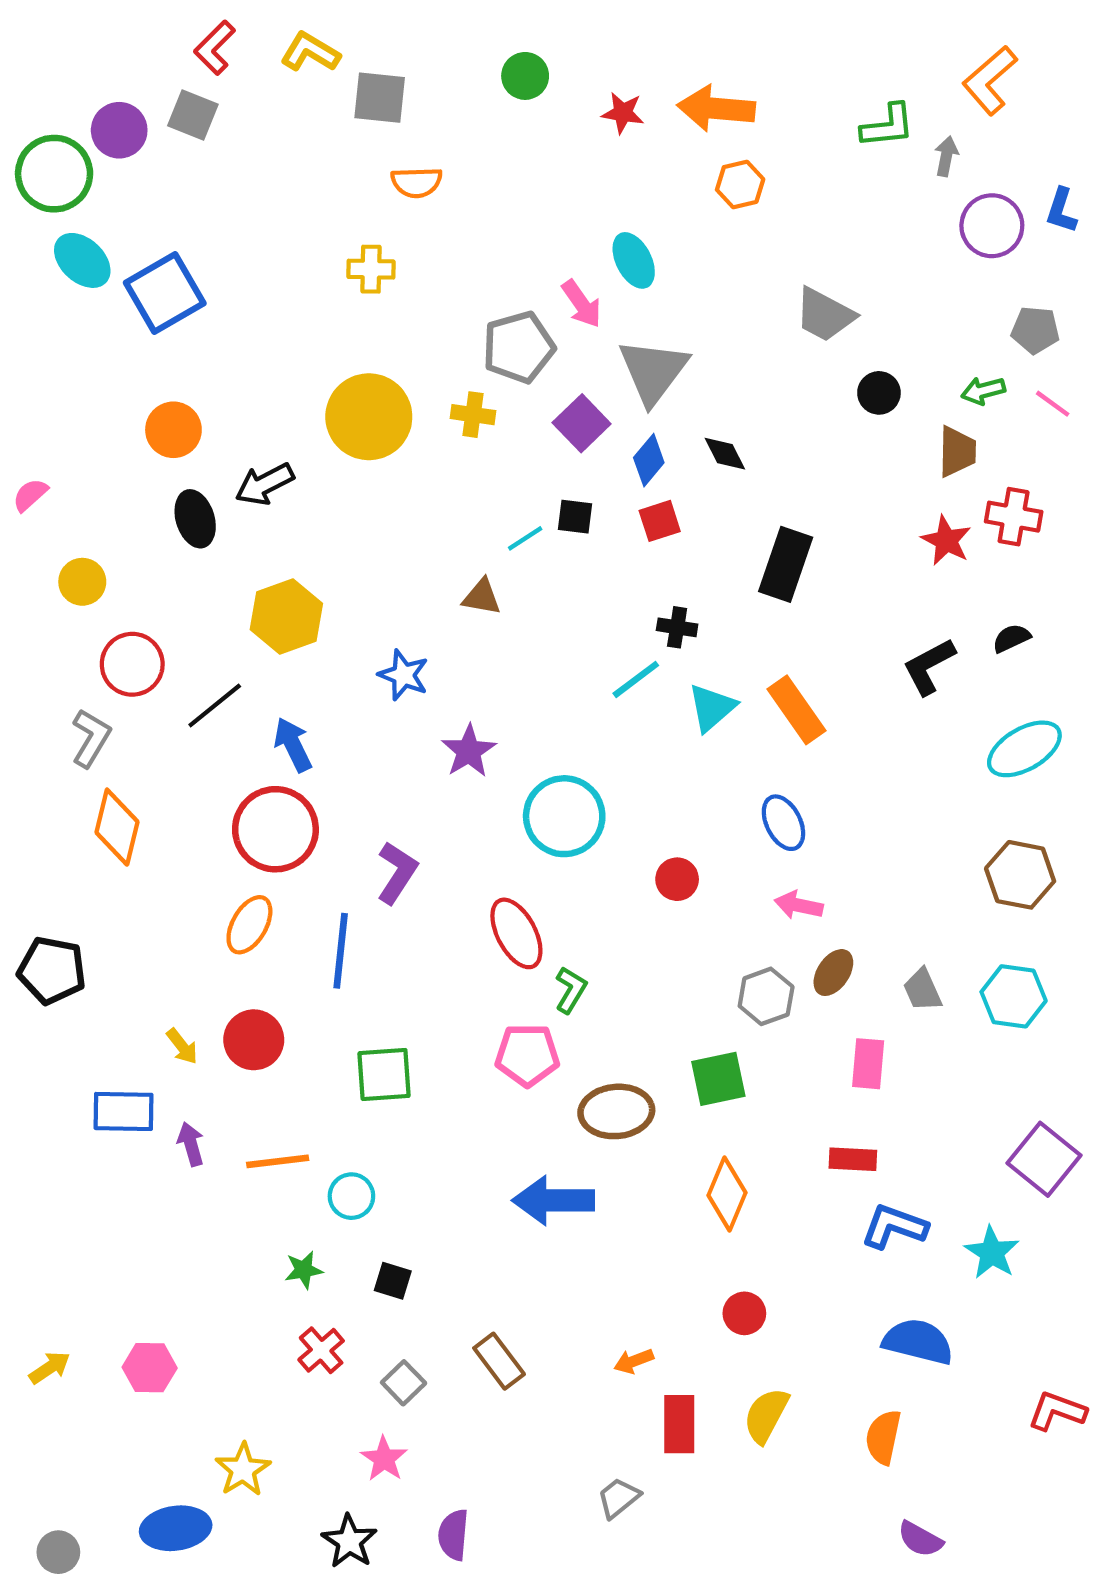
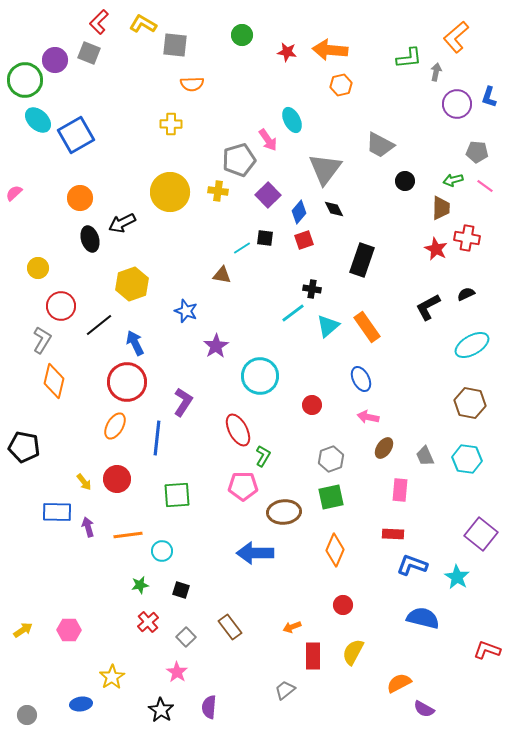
gray triangle: (653, 371) -> (325, 169), moved
pink semicircle: (30, 495) -> (14, 193), moved
gray hexagon: (766, 996) -> (331, 459), moved
orange semicircle: (883, 1437) -> (399, 683), moved, turned 50
blue ellipse: (176, 1528) -> (81, 704), size x0.7

